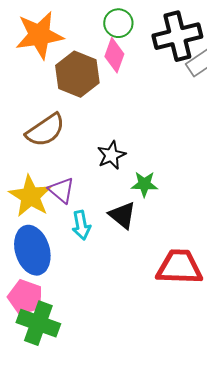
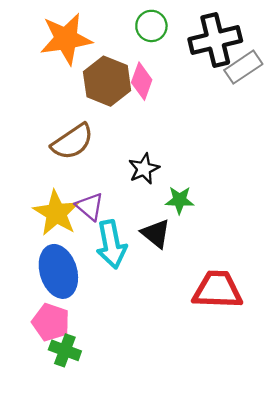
pink diamond: (114, 55) -> (142, 81), moved
cyan arrow: (81, 225) -> (111, 244), size x1.5
green cross: (38, 323) -> (65, 350), size x0.7

